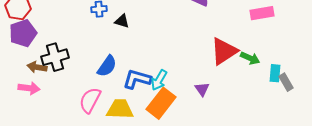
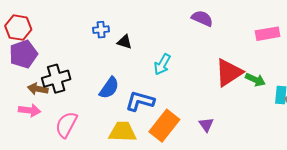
cyan arrow: (159, 80) -> (162, 64), moved
purple triangle: (202, 89) -> (206, 125), moved
pink semicircle: (90, 100) -> (66, 125), moved

